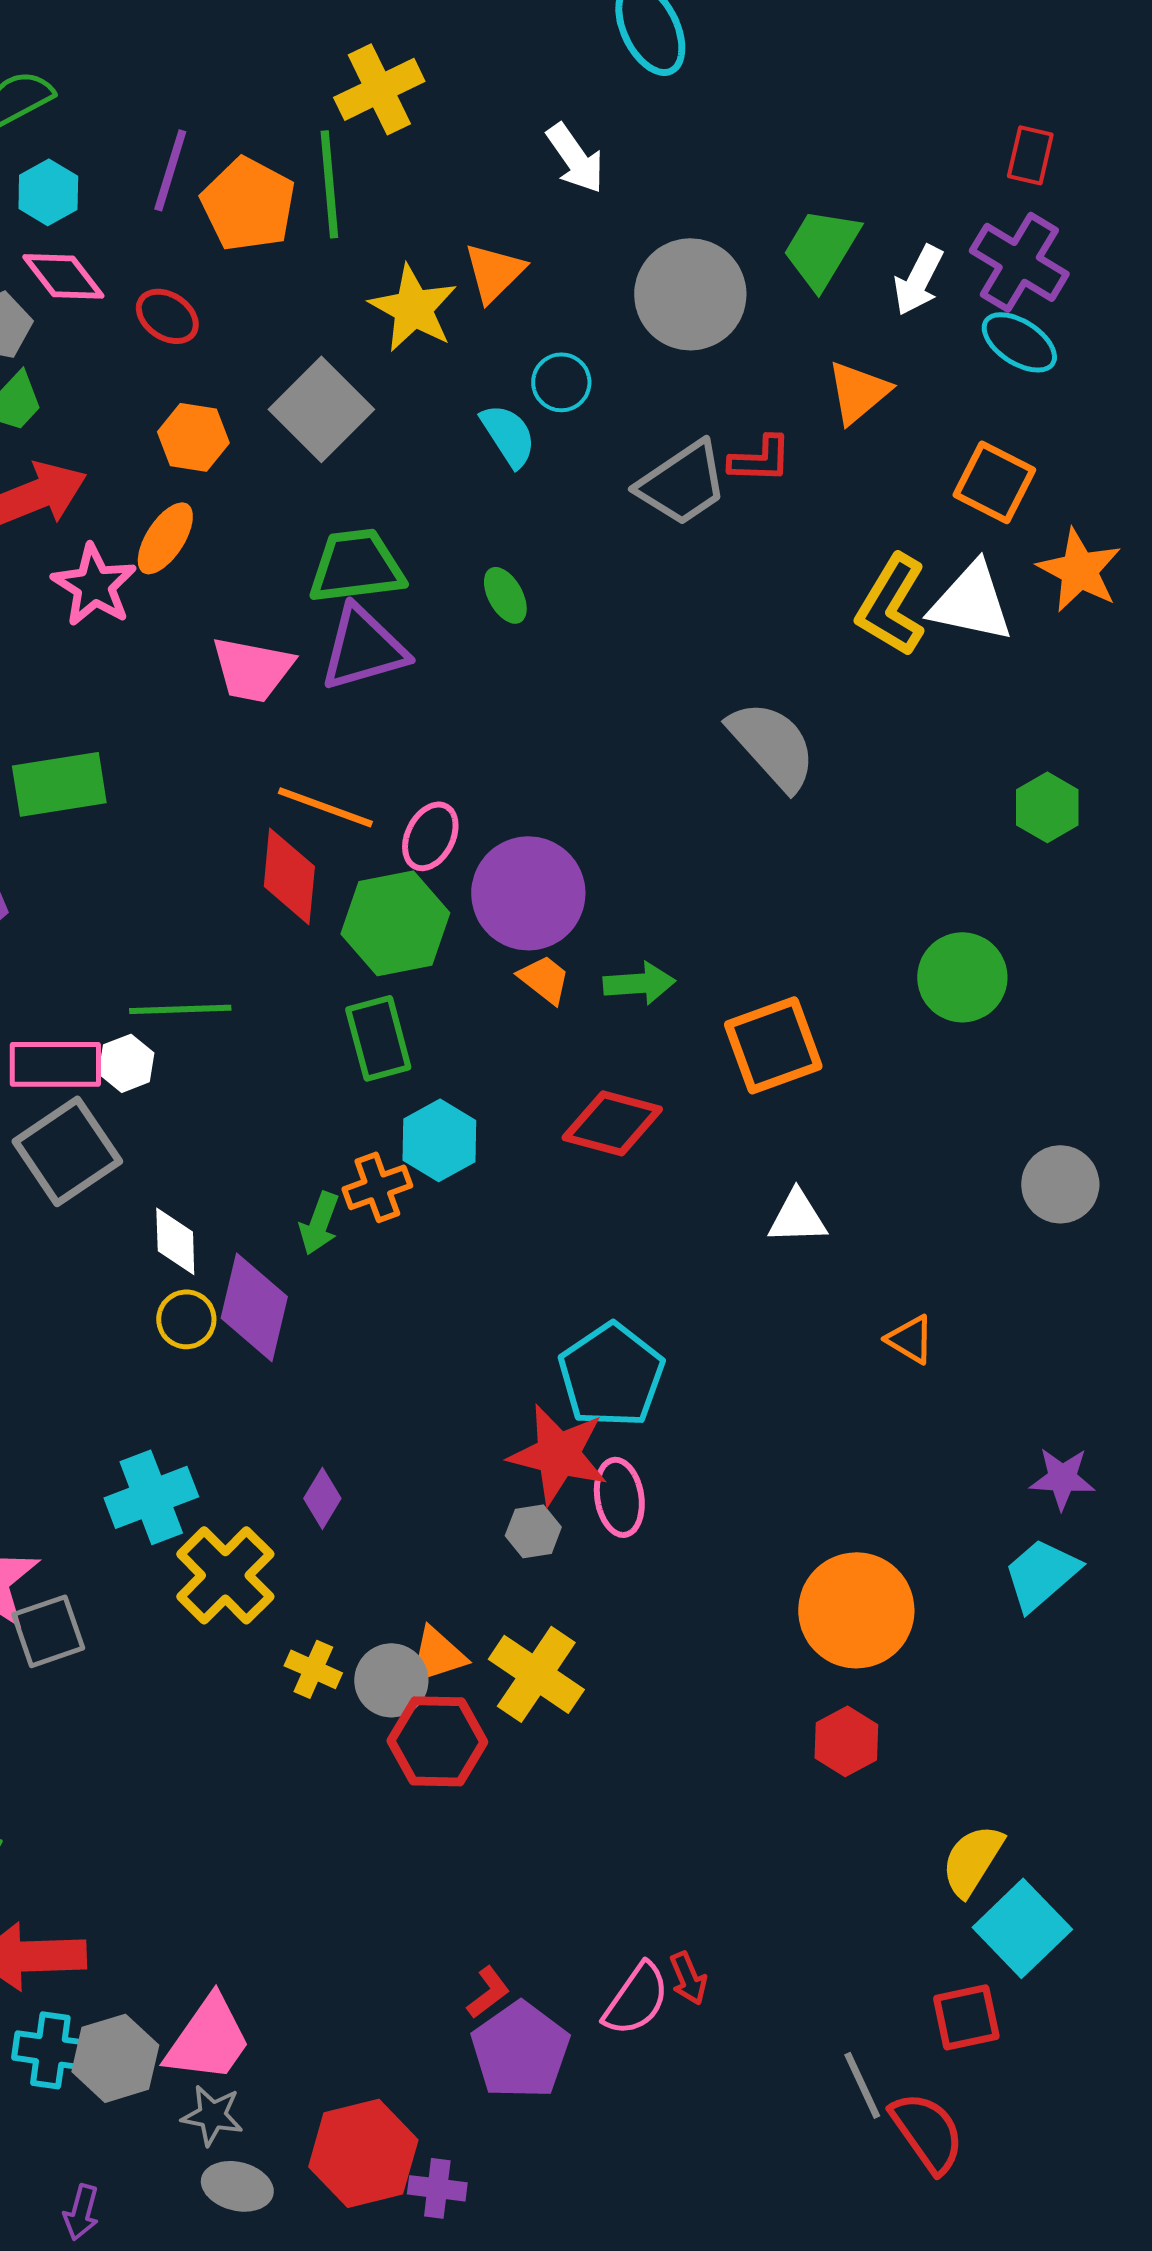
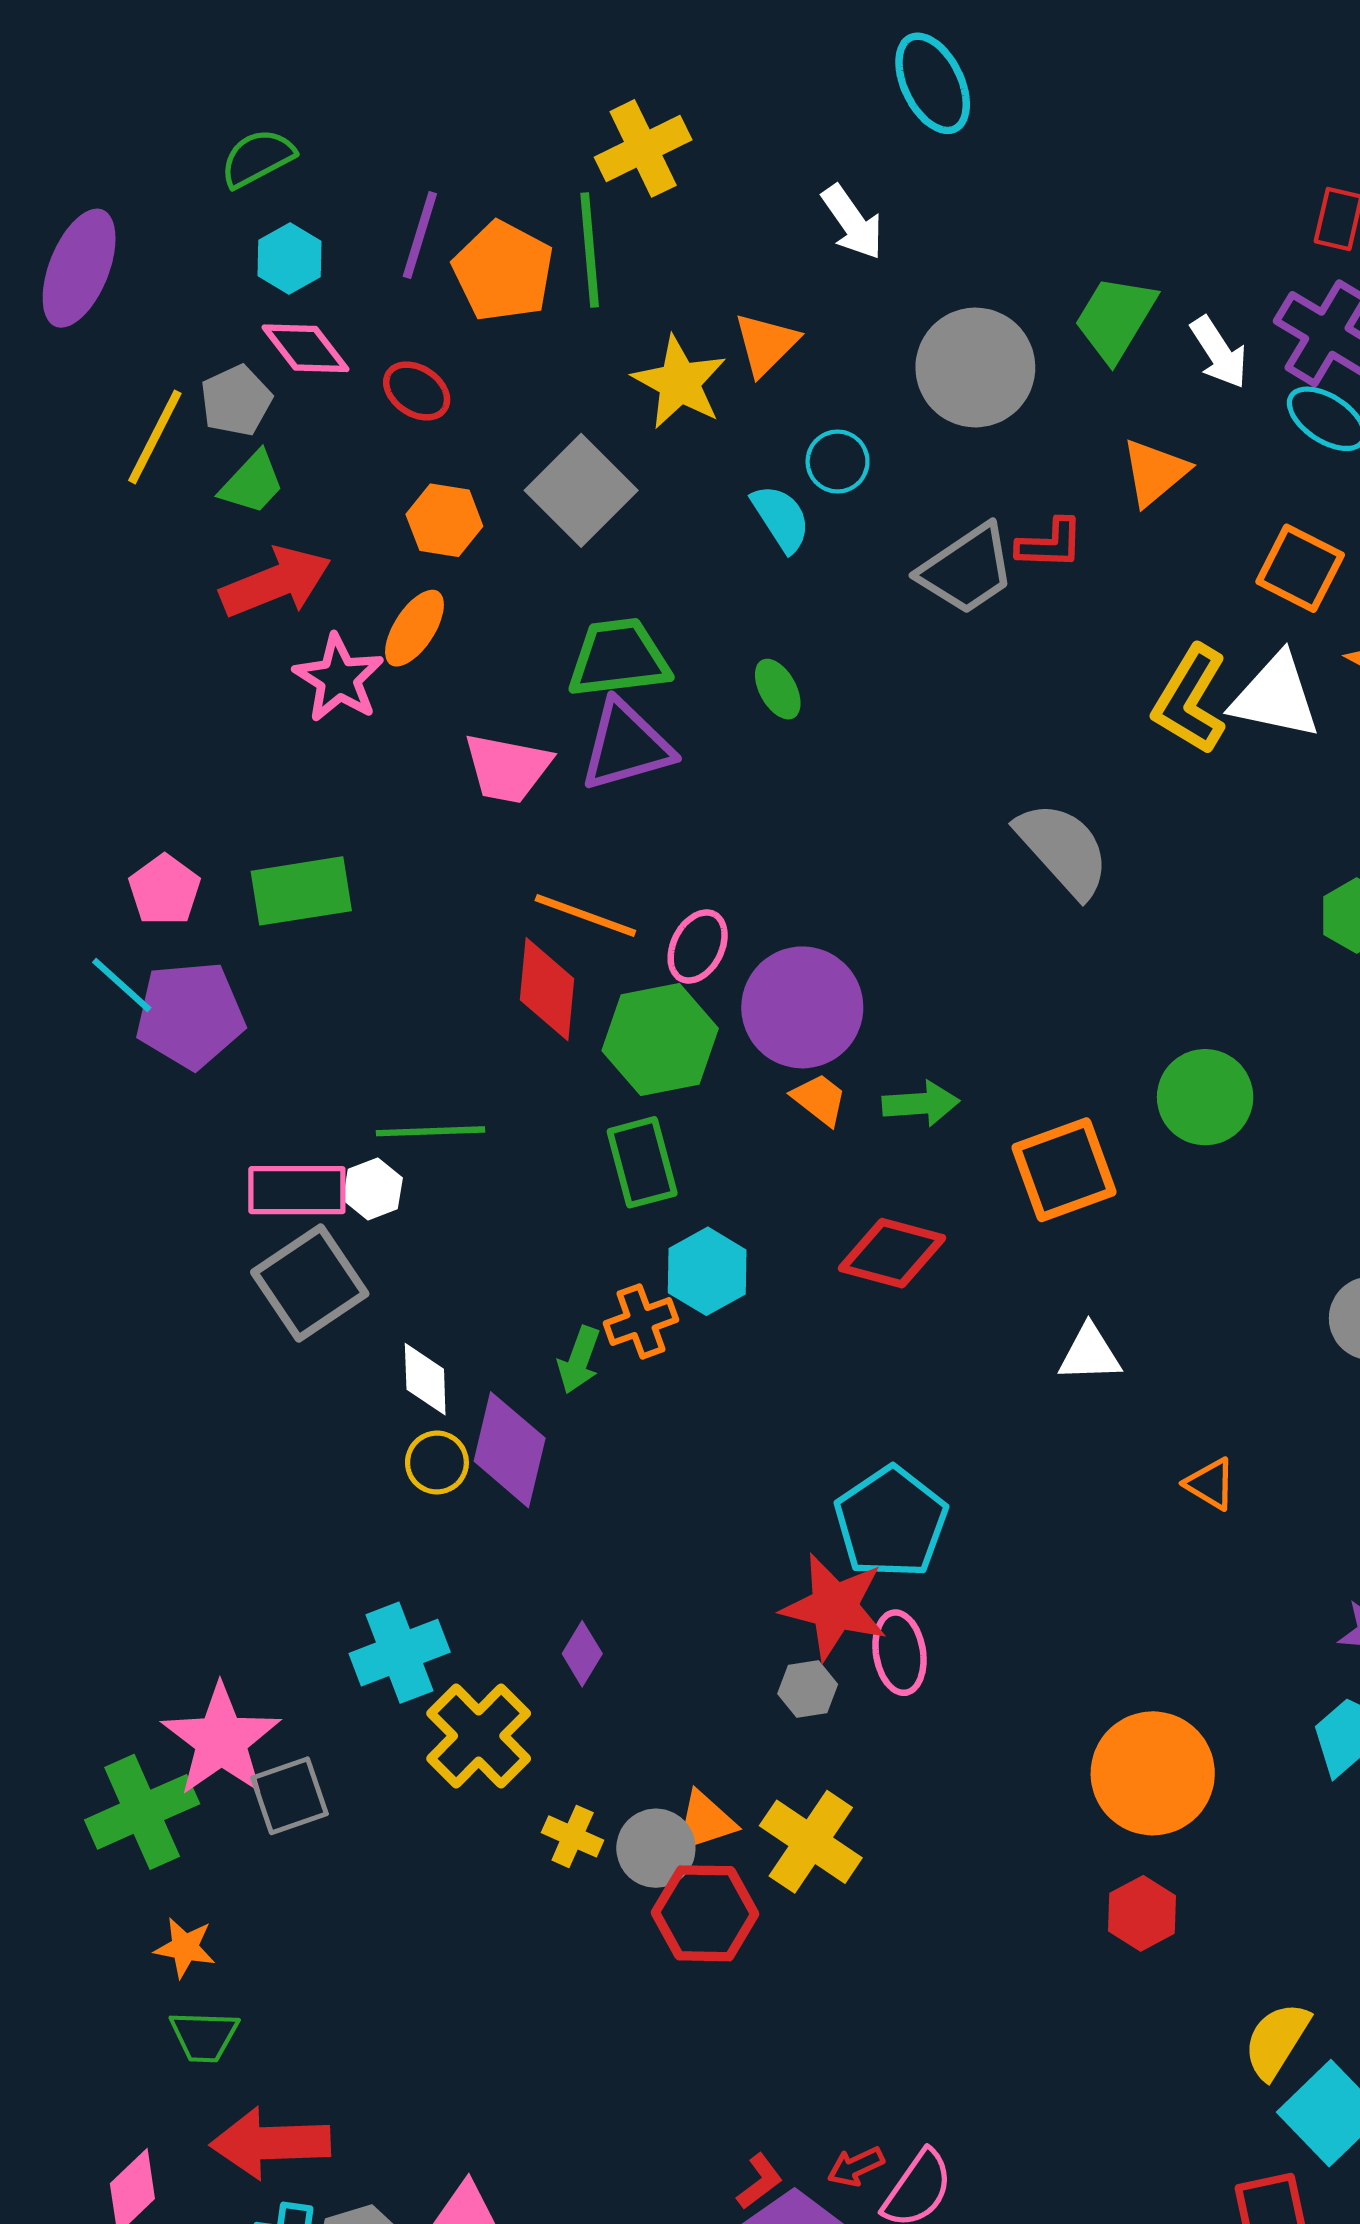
white arrow: (918, 280) -> (1219, 353), turned -60
green circle: (962, 977) -> (1205, 1097), moved
red arrow: (688, 1978) -> (856, 2167), moved, turned 88

